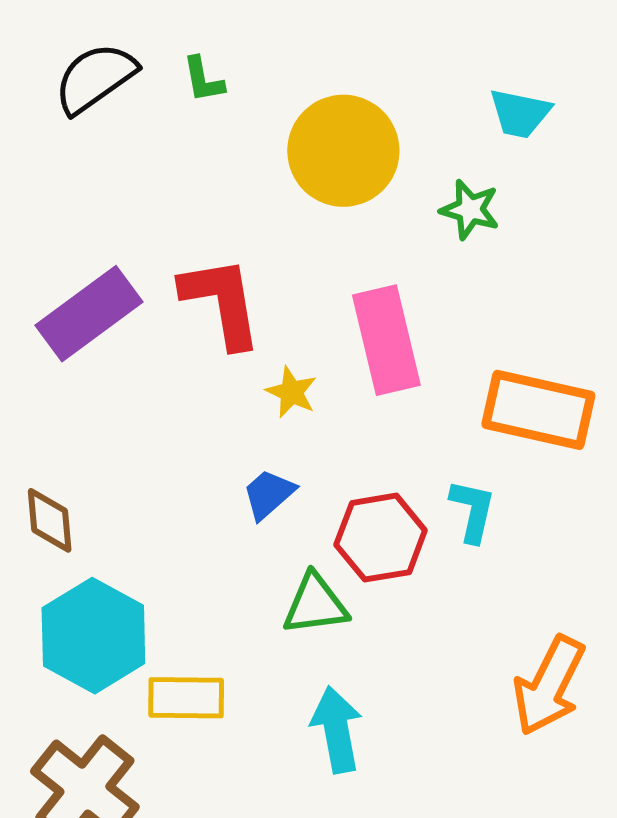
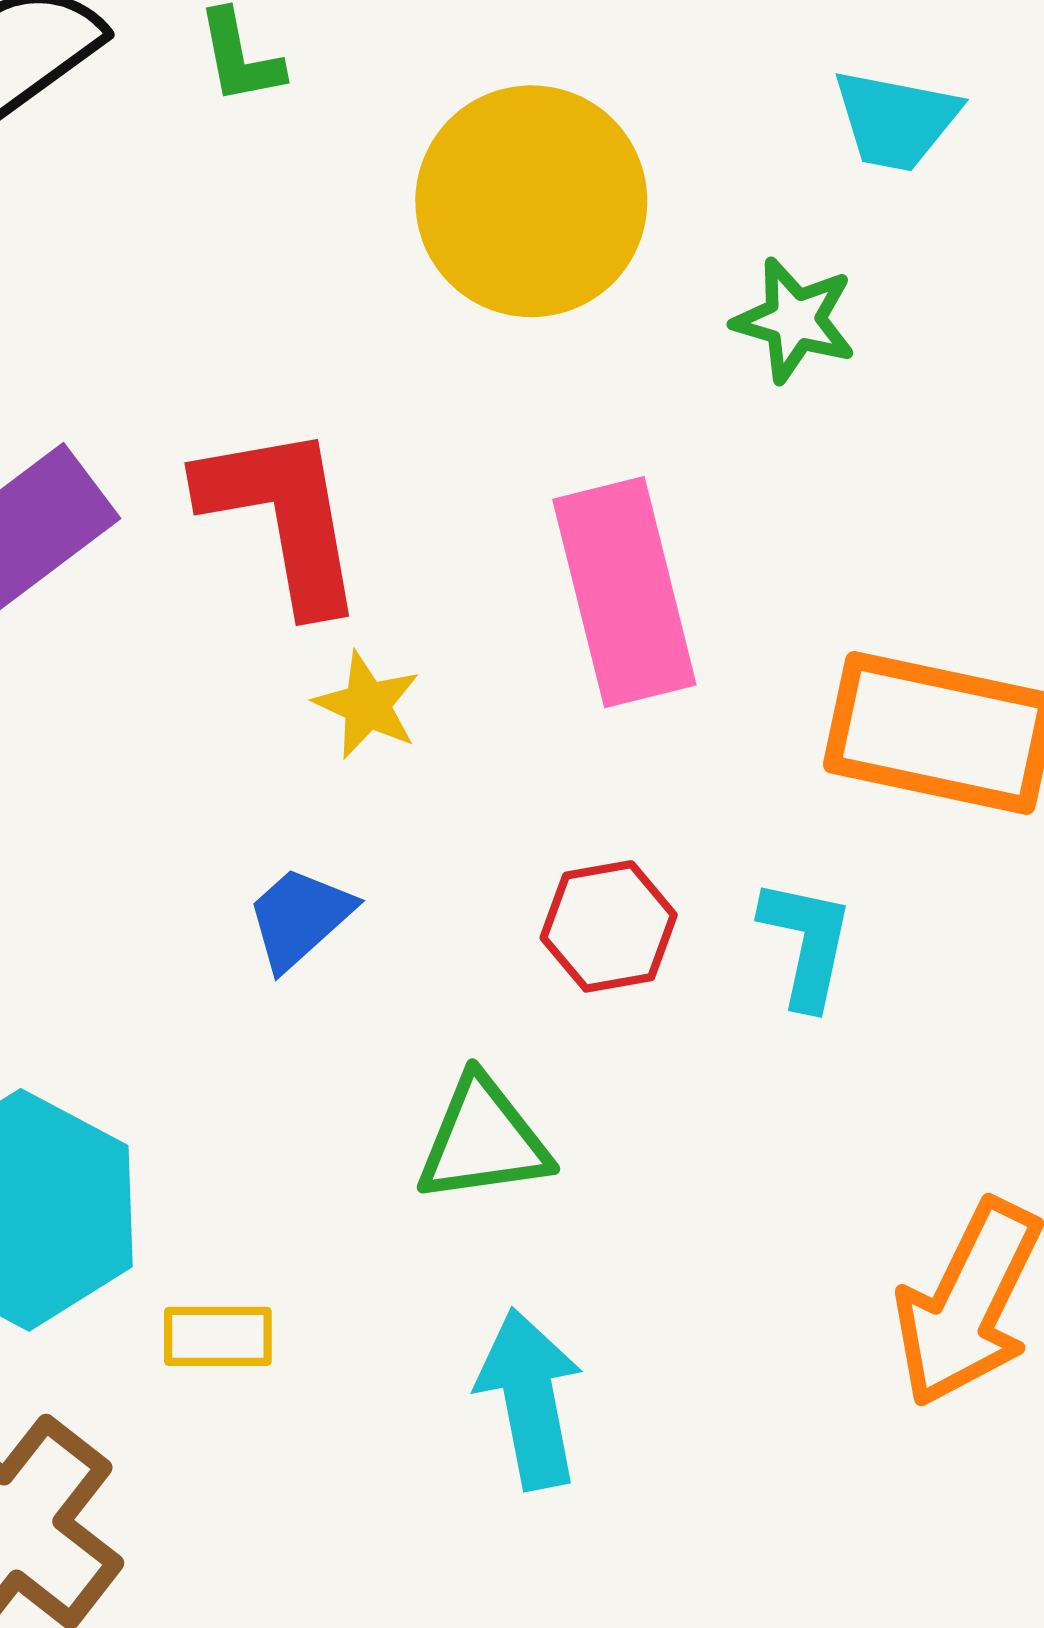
yellow star: (291, 392) -> (367, 705), moved
blue trapezoid: (269, 494) -> (300, 918), moved
red hexagon: (381, 538) -> (609, 926), moved, size x0.7
yellow rectangle: (186, 698) -> (218, 1336), size x0.7

